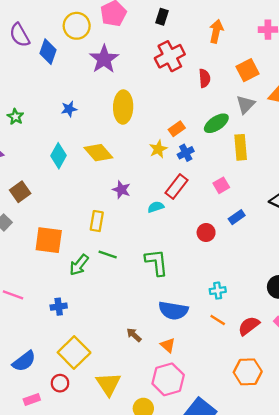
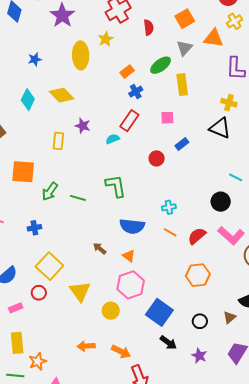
yellow star: (158, 149) -> (106, 39), moved
pink square: (221, 185) -> (167, 118), turned 32
yellow rectangle: (97, 221) -> (58, 141), moved
green line: (108, 254) -> (78, 198), moved

